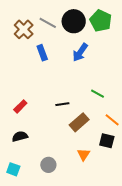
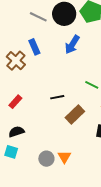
brown cross: (24, 29) -> (16, 61), moved
orange triangle: (84, 154) -> (64, 157), moved
cyan square: (13, 169) -> (11, 152), moved

